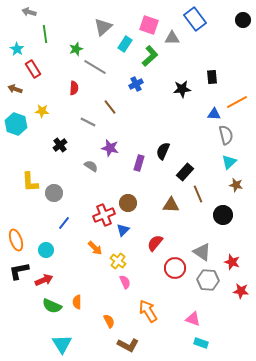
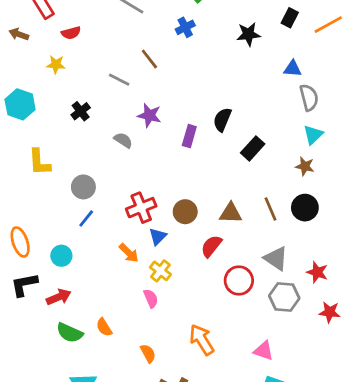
black rectangle: (212, 77) -> (290, 18), turned 32
red semicircle: (74, 88) -> (71, 33), moved, turned 72
orange line: (237, 102) -> (328, 25), moved
cyan hexagon: (16, 124) -> (20, 104), moved
brown star: (236, 185) -> (305, 166), moved
gray circle: (54, 193) -> (83, 187), moved
brown line: (198, 194) -> (270, 209), moved
brown circle: (128, 203) -> (185, 212), moved
brown triangle: (171, 205) -> (231, 213), moved
blue triangle: (123, 230) -> (158, 236), moved
pink semicircle: (125, 282) -> (151, 298), moved
orange semicircle: (77, 302) -> (104, 327), turned -32

